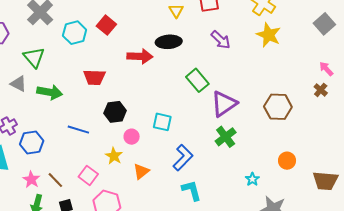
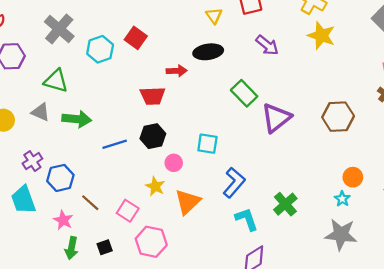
red arrow: (140, 56) -> (177, 71), size x0.7
green triangle: (34, 57) -> (56, 81), turned -30
red trapezoid: (94, 77) -> (153, 96), moved
blue line: (78, 130) -> (115, 144), moved, turned -30
green cross: (226, 137) -> (285, 204), moved
orange triangle: (141, 171) -> (188, 202), size x1.4
cyan star: (252, 179) -> (342, 199), moved
brown line: (55, 180) -> (90, 203), moved

